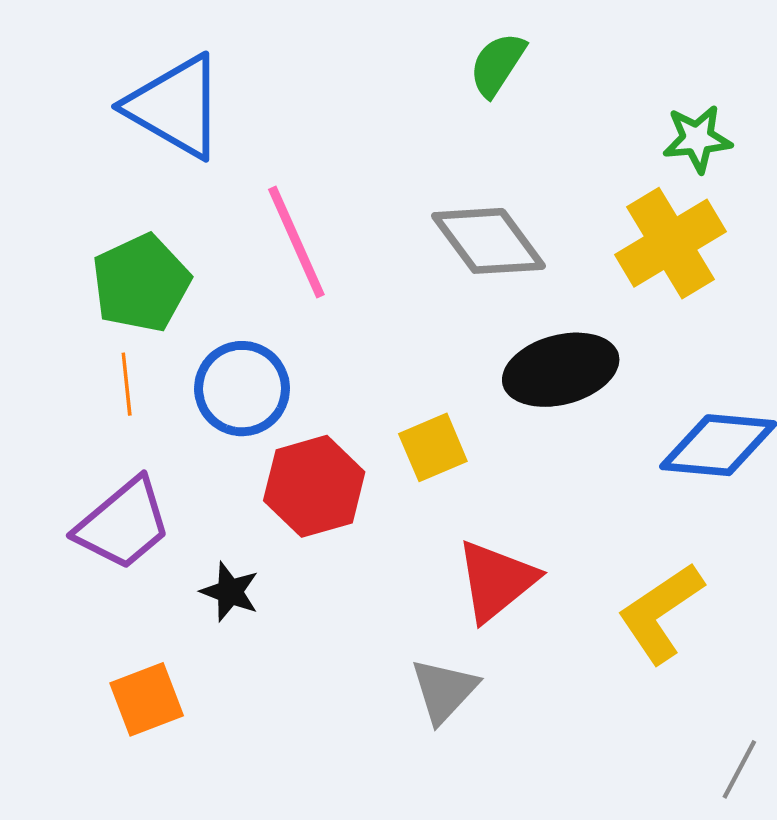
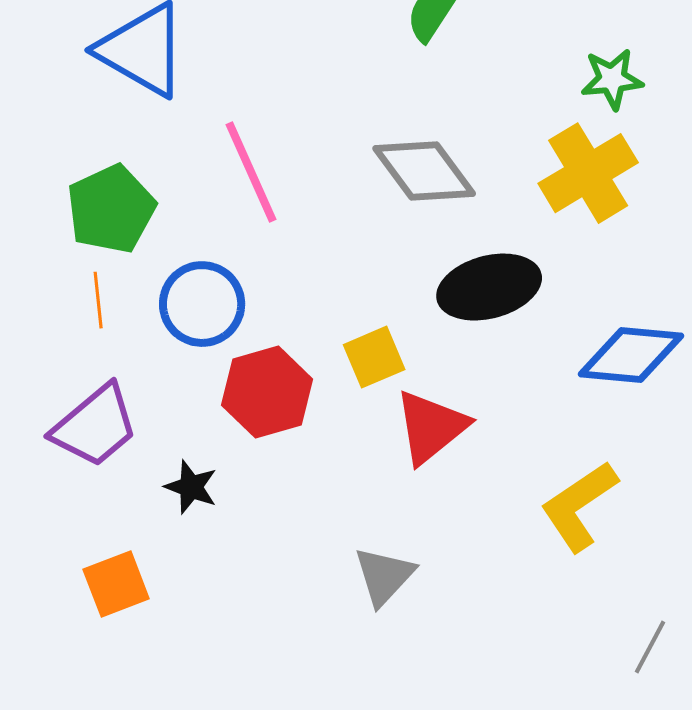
red triangle: (496, 581) -> (431, 427), moved

